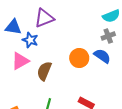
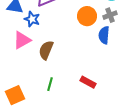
blue semicircle: (102, 56) -> (104, 35), turned -120
orange circle: (79, 58) -> (87, 16), moved

